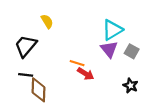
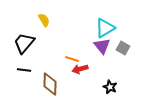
red arrow: (86, 74) -> (80, 69), turned 133
black star: (131, 86) -> (110, 87), moved
brown diamond: (39, 90) -> (50, 84), moved

